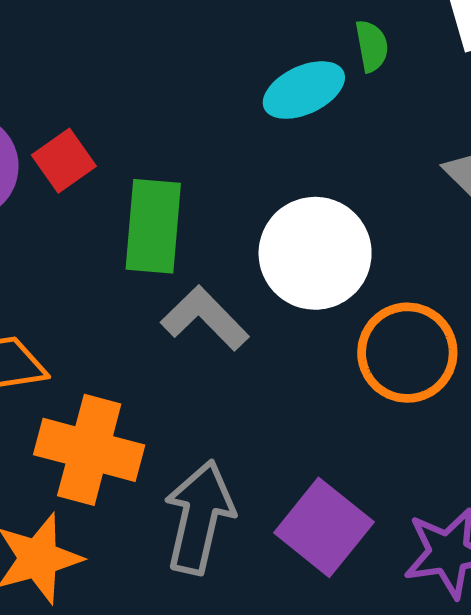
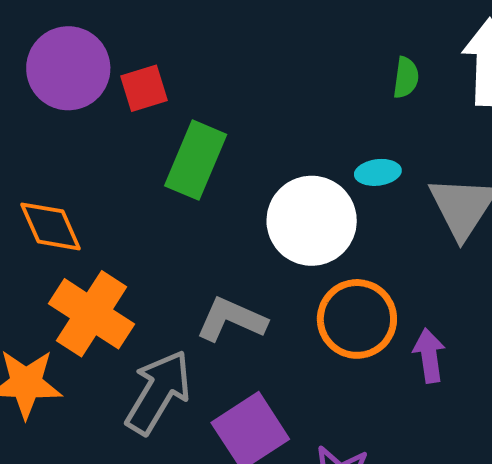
cyan ellipse: (304, 90) -> (378, 172), moved, size x0.7
gray L-shape: (205, 318) -> (231, 320), moved, turned -40

